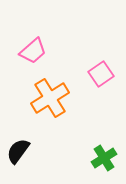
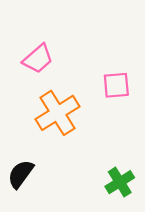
pink square: (101, 74) -> (116, 85), turned 30

